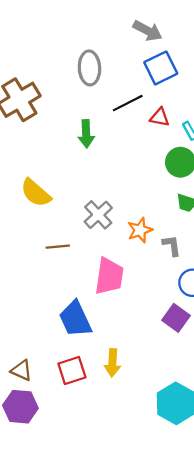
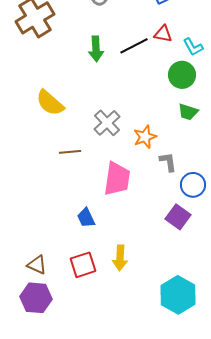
black line: (128, 103) -> (134, 46), moved
gray L-shape: (172, 246) -> (168, 162), moved
blue trapezoid: (75, 319) -> (86, 218), size x0.6

